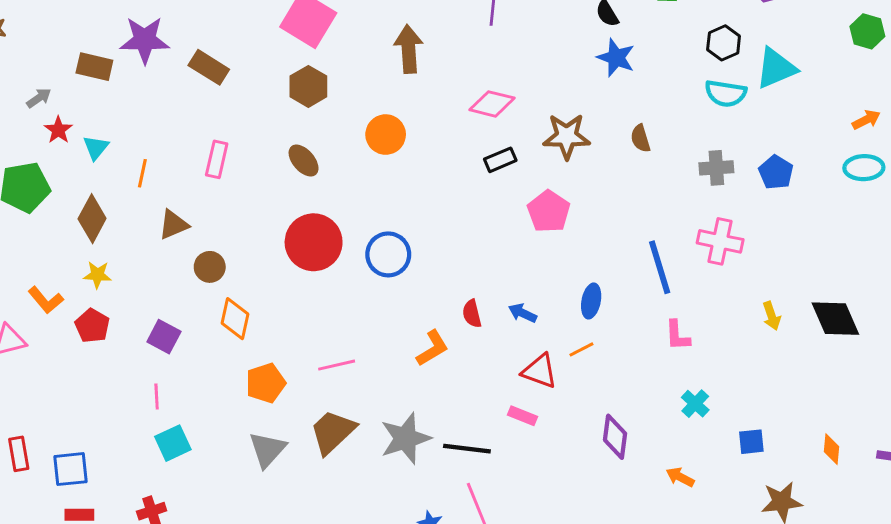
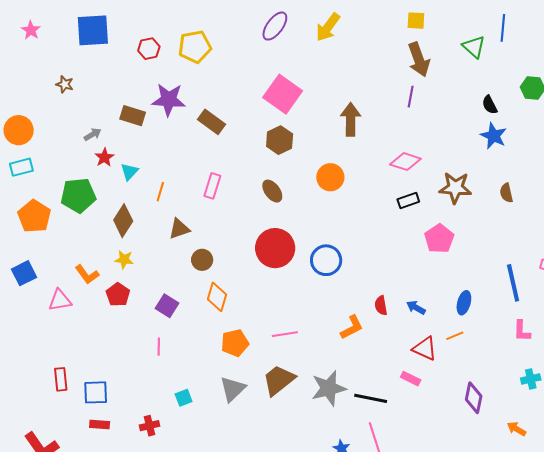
cyan cross: (695, 404) -> (531, 379), turned 30
cyan square: (173, 443) -> (184, 398), moved, size x0.7

